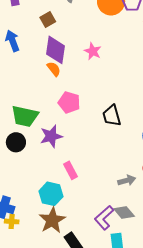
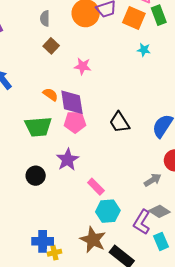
brown square: (48, 20) -> (51, 46), moved
purple diamond: (56, 50) -> (72, 102), moved
green trapezoid: (25, 116) -> (38, 127), moved
cyan hexagon: (51, 194) -> (108, 211), moved

